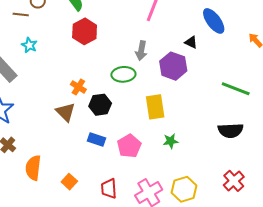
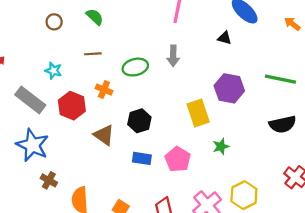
brown line: (21, 14) -> (93, 54), moved
red hexagon: (85, 31) -> (72, 106), moved
purple hexagon: (173, 66) -> (229, 88), moved
green ellipse: (123, 74) -> (135, 67), moved
orange cross: (78, 87) -> (104, 90), moved

